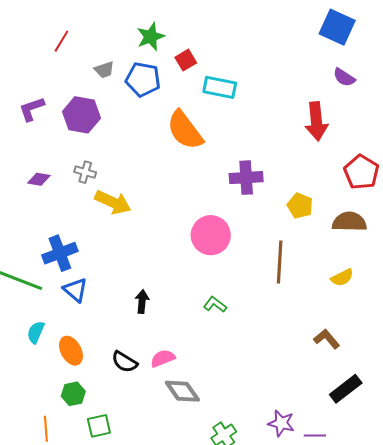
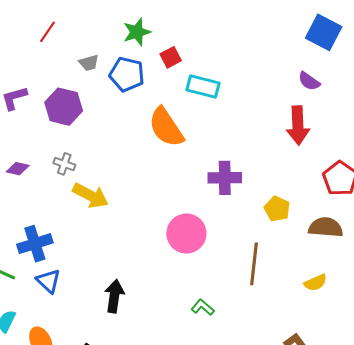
purple semicircle: (344, 77) -> (309, 81), moved
black arrow: (142, 301) -> (114, 296), size x1.4
green L-shape: (215, 304) -> (203, 307), moved

